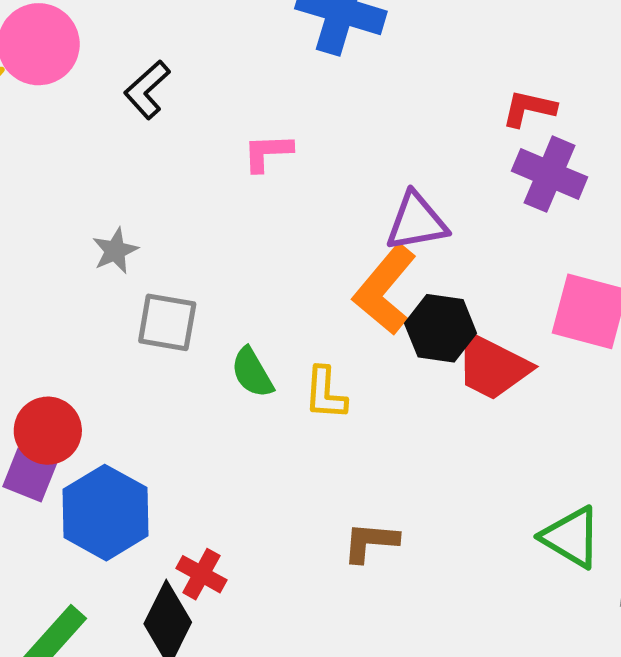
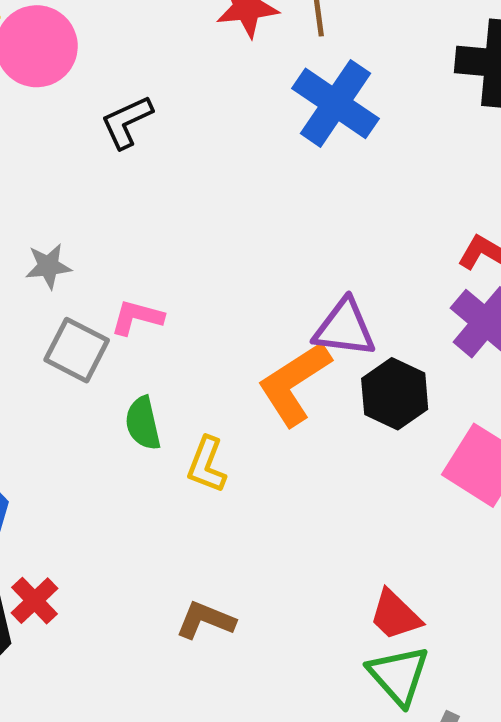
pink L-shape: (268, 152) -> (137, 317), moved
black hexagon: (441, 328) -> (395, 394), moved
red trapezoid: (492, 367) -> (395, 615), moved, size x0.7

